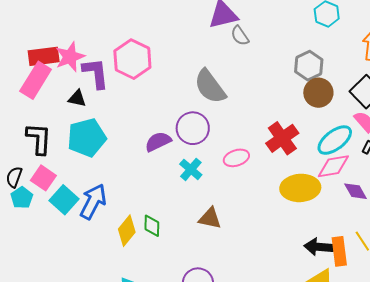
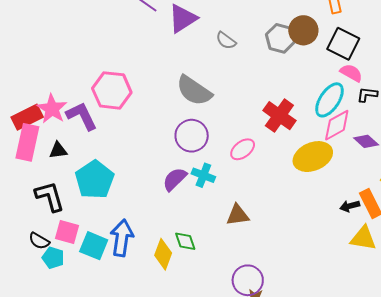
gray semicircle: (240, 36) -> (226, 41), moved
brown circle: (318, 93) -> (303, 30), moved
black triangle: (77, 98) -> (58, 150), moved
purple semicircle: (158, 142) -> (175, 179), moved
black semicircle: (14, 177) -> (39, 241), turned -60
black arrow: (319, 247) -> (350, 206), size x0.7

